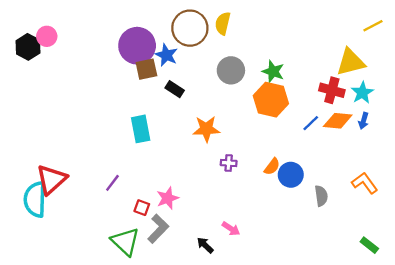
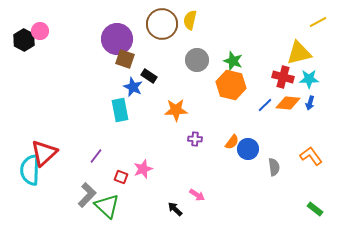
blue star: (166, 55) -> (133, 87), moved
brown square: (146, 69) -> (125, 59), turned 30
cyan star: (362, 93) -> (309, 79), turned 30
gray L-shape: (158, 229) -> (87, 195), moved

